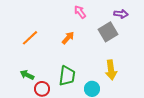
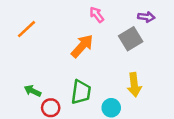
orange line: (30, 38) -> (26, 29), moved
orange arrow: (68, 38) -> (82, 46), size x1.5

